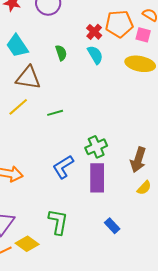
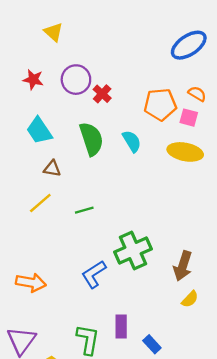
red cross: (94, 32) -> (102, 94), moved
green semicircle: (61, 53) -> (91, 139), size x1.8
brown triangle: (28, 78) -> (52, 169), size x0.6
green cross: (96, 147) -> (133, 250), size x1.4
purple rectangle: (97, 178) -> (121, 326), moved, size x0.7

